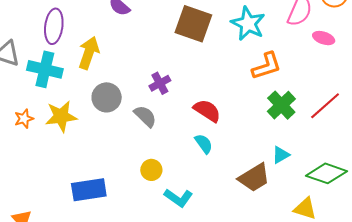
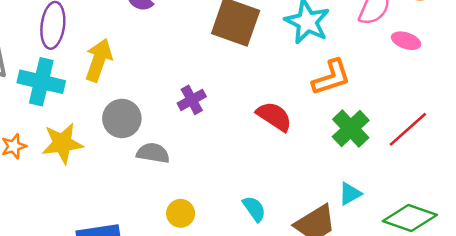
red semicircle: (207, 111) -> (274, 116), moved
gray semicircle: (145, 116) -> (153, 153), moved, turned -35
cyan semicircle: (204, 144) -> (254, 209), moved

